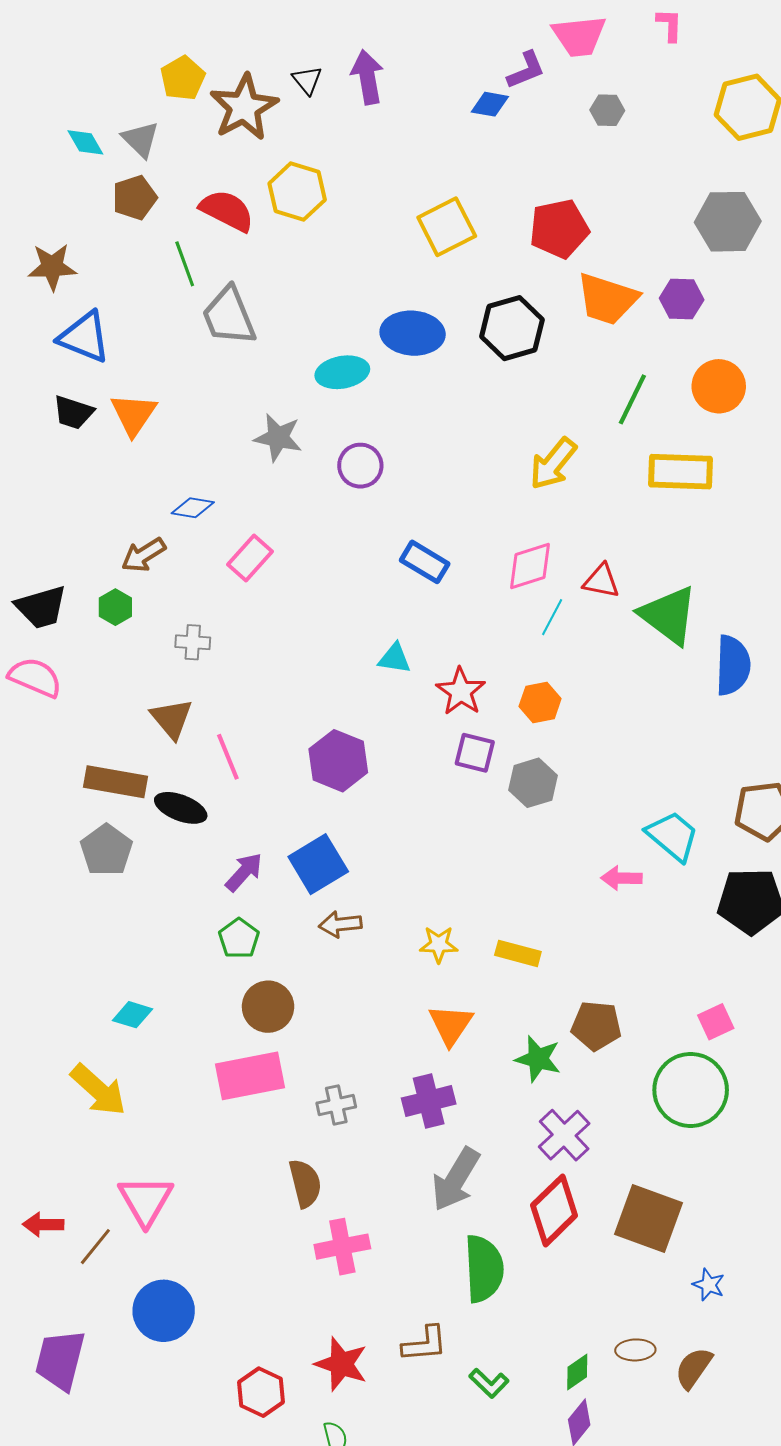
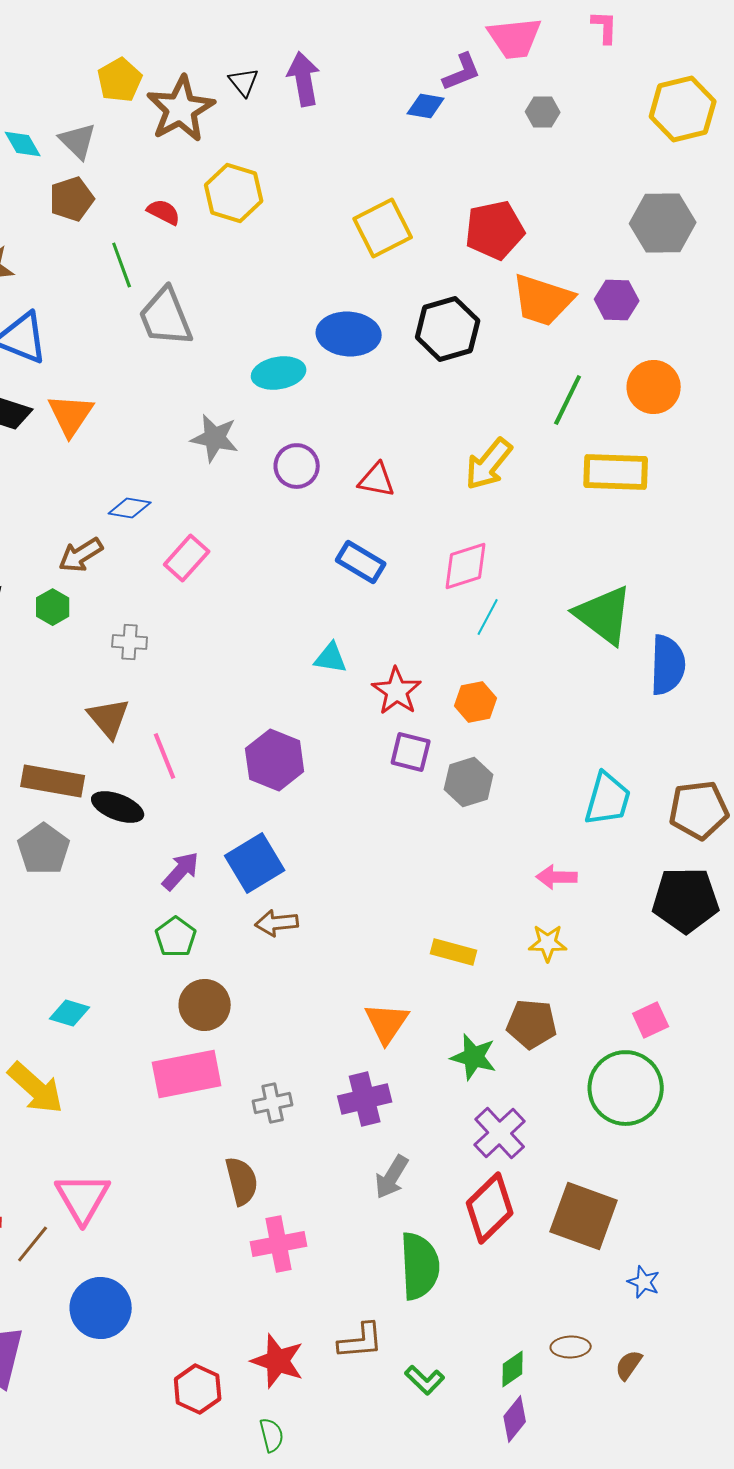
red semicircle: (227, 211) -> (164, 212), size x0.6
red triangle: (601, 581) -> (377, 480), moved
cyan trapezoid: (673, 836) -> (608, 799), moved, turned 66
yellow star: (439, 944) -> (548, 943), moved
gray arrow: (456, 1179) -> (392, 1177), size x0.7
brown semicircle: (694, 1368) -> (629, 1365), size x0.7

